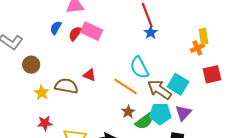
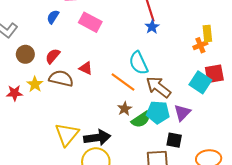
red semicircle: (75, 34) -> (53, 56), moved
cyan square: (178, 84) -> (200, 82), moved
red star: (45, 123) -> (15, 93), moved

